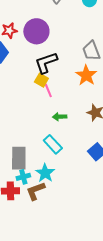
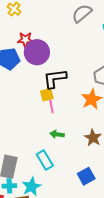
purple circle: (36, 31) -> (37, 52), moved
yellow square: (41, 80) -> (47, 95), turned 32

